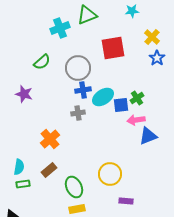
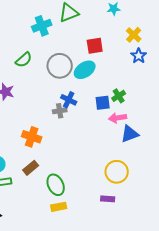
red square: (113, 48) -> (95, 46), size x0.7
blue cross: (83, 90) -> (69, 100), moved, turned 35
cyan ellipse: (103, 97) -> (85, 70), moved
orange cross: (50, 139) -> (32, 137), turned -30
yellow circle: (110, 174) -> (117, 172), moved

